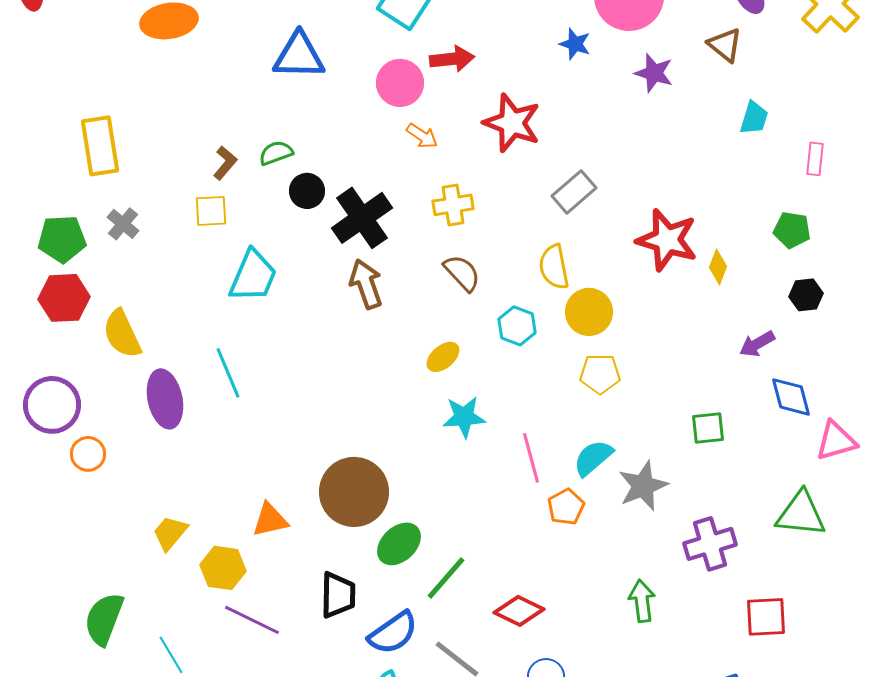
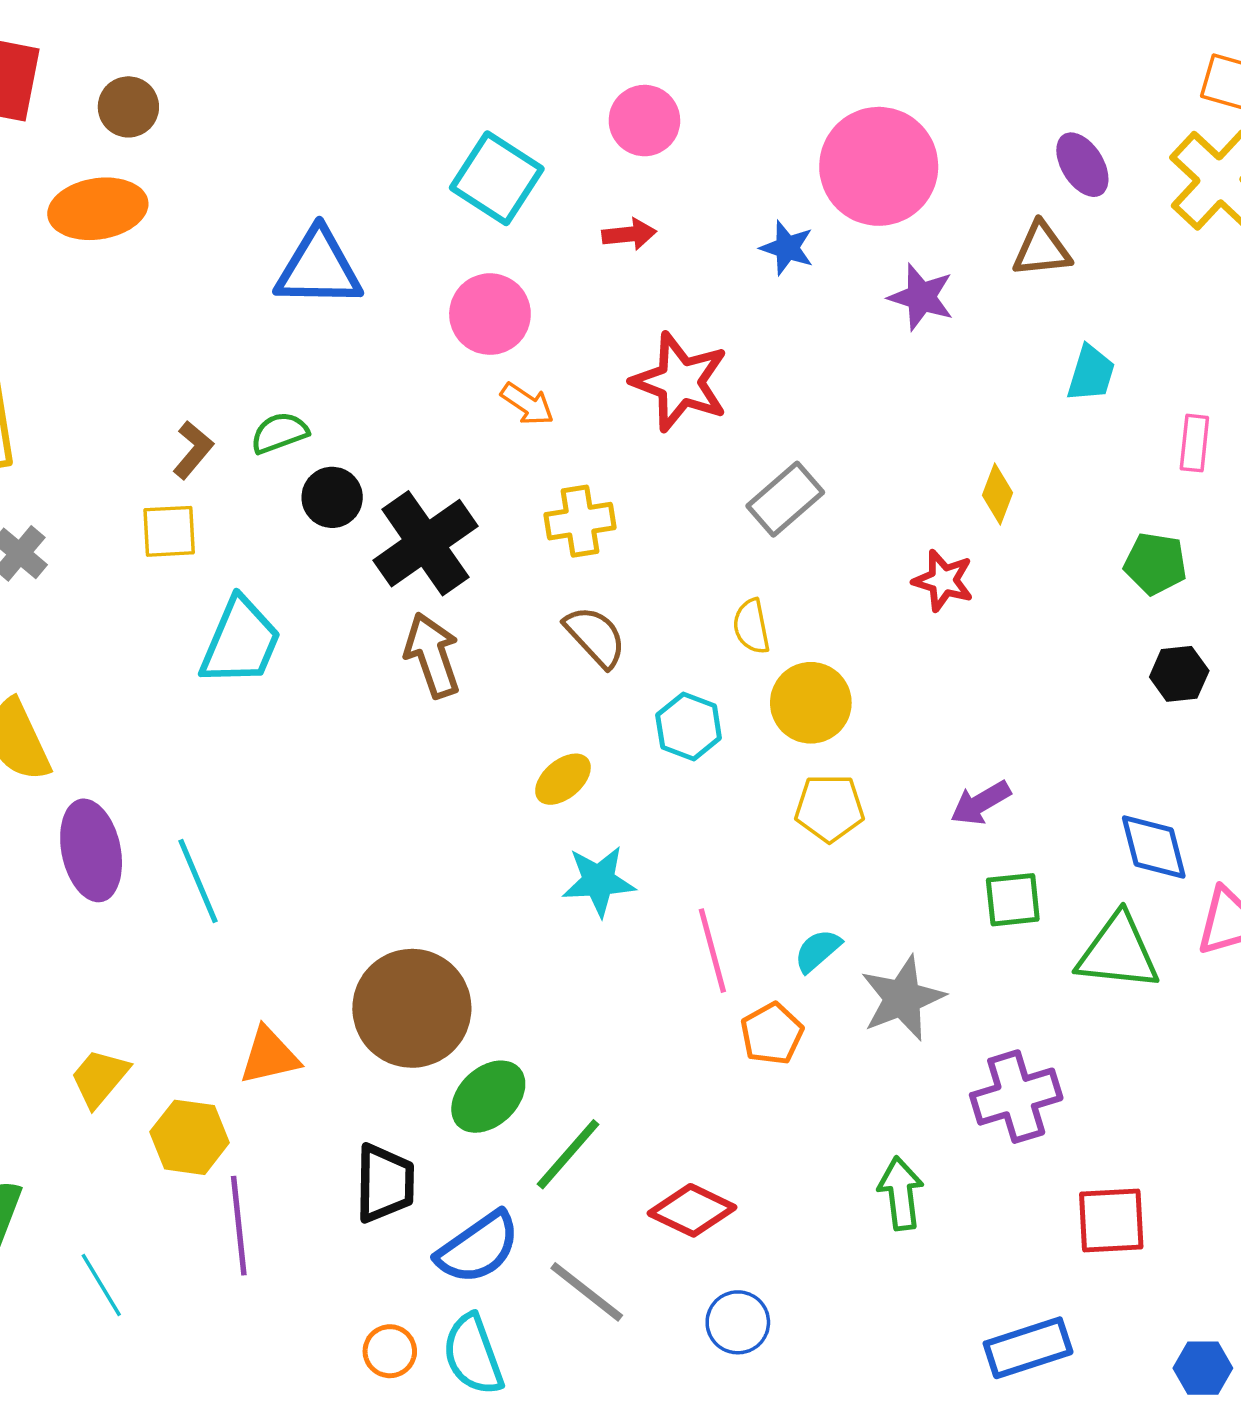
brown triangle: (725, 45) -> (1042, 250), turned -45
red arrow: (452, 59) -> (629, 234), moved, size x0.7
red star: (667, 240) -> (943, 581), size x0.6
yellow semicircle: (554, 267) -> (751, 626), size x0.7
yellow diamond: (718, 267) -> (998, 494), moved
purple arrow: (757, 344) -> (981, 803), moved
cyan line: (228, 373) -> (198, 881), moved
cyan semicircle: (593, 458) -> (818, 951), size x0.7
green triangle: (801, 514) -> (1118, 952), moved
purple line: (252, 620) -> (239, 1226), turned 58

